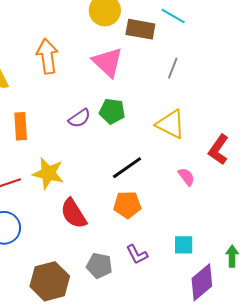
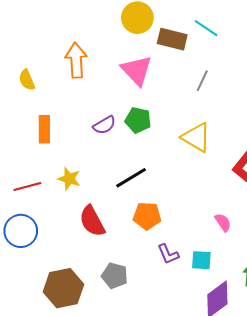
black line: (127, 168) -> (131, 178), moved
yellow star: (48, 173) -> (69, 179), size x0.7
pink semicircle: (186, 177) -> (223, 222), moved
purple L-shape: (137, 254) -> (168, 254), moved

